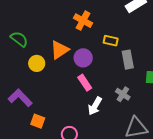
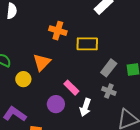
yellow rectangle: (111, 41) -> (87, 44), size x1.5
purple circle: (83, 58) -> (56, 104), moved
gray rectangle: (128, 60) -> (109, 68), moved, turned 60

